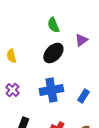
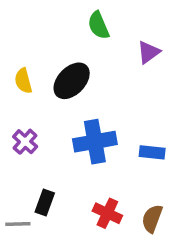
black ellipse: (53, 53) -> (72, 81), moved
blue rectangle: (83, 96) -> (152, 152), turned 64

